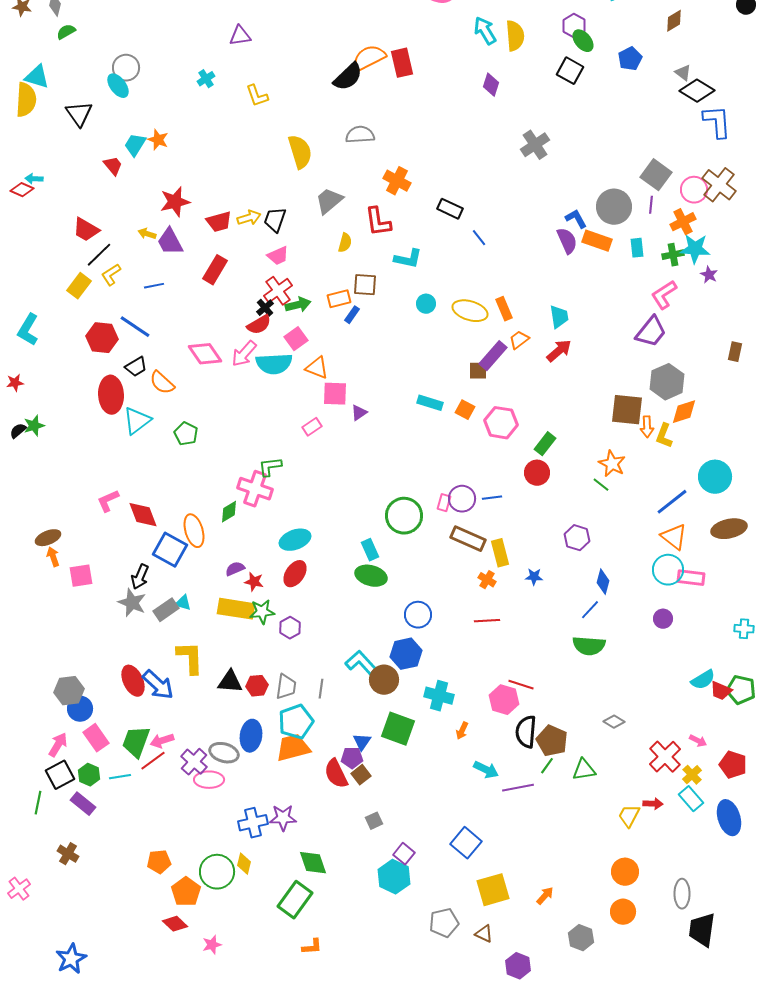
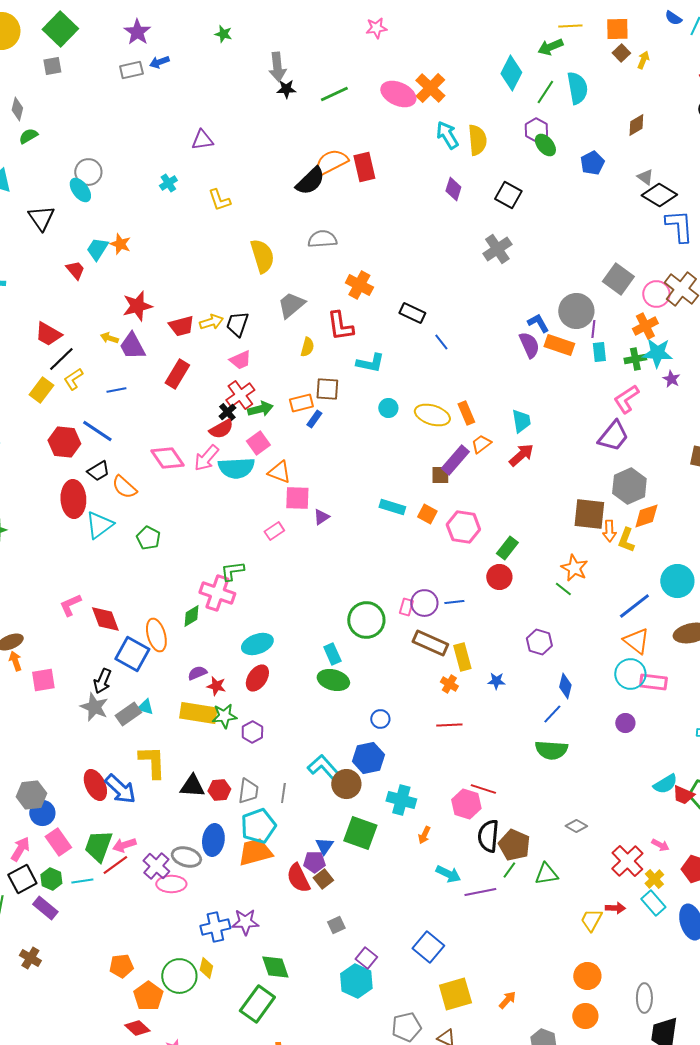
black square: (570, 71) -> (508, 195), moved
purple line: (651, 205) -> (593, 329), moved
blue circle: (418, 615) -> (380, 719), size x0.7

